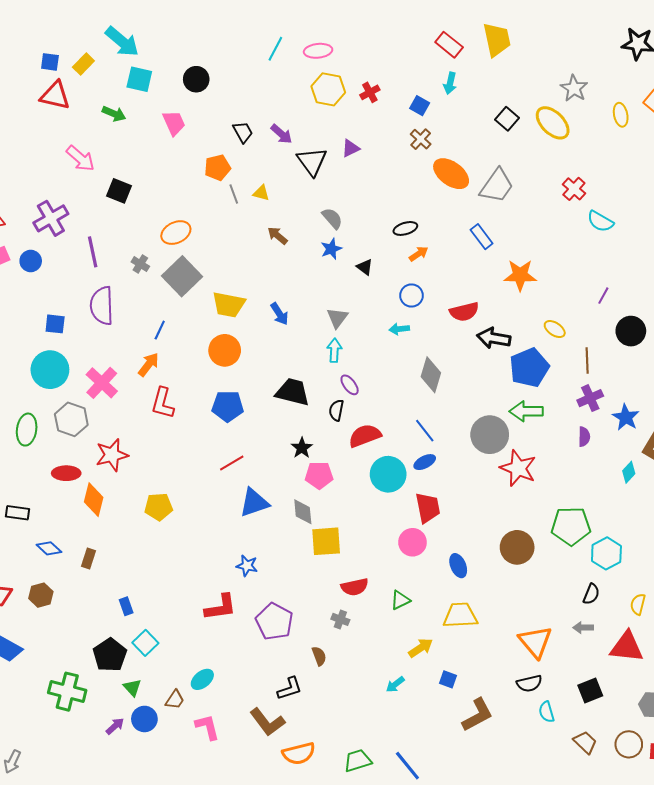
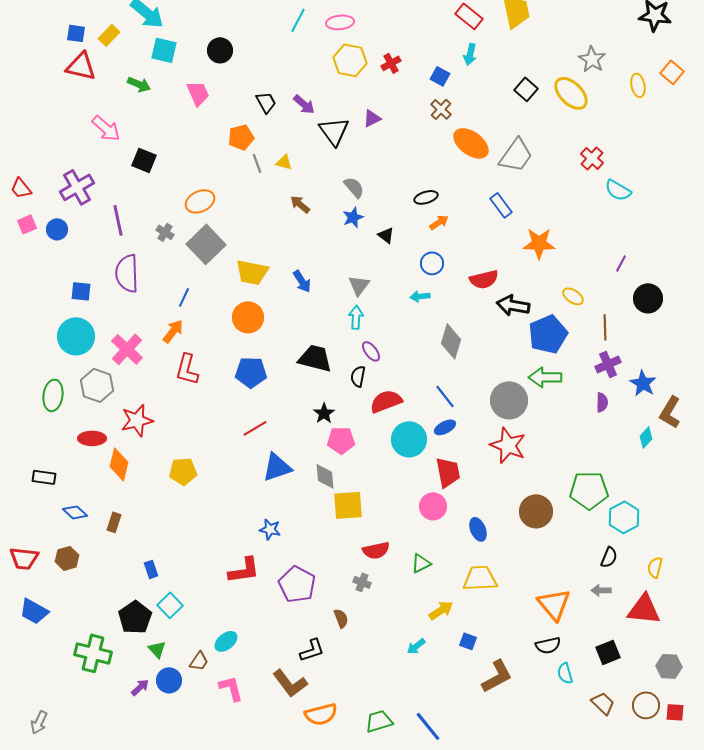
red star: (518, 468) -> (508, 445), moved

